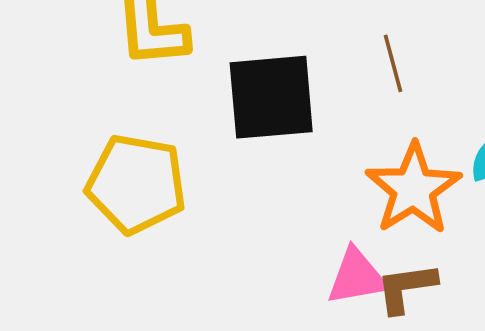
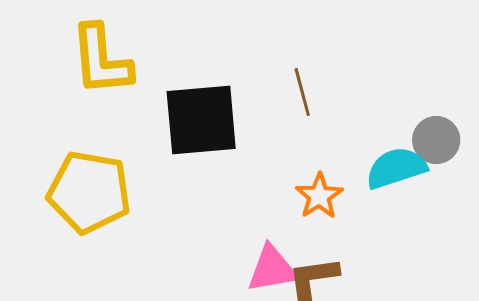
orange star: (413, 189) -> (319, 196), size x0.6

